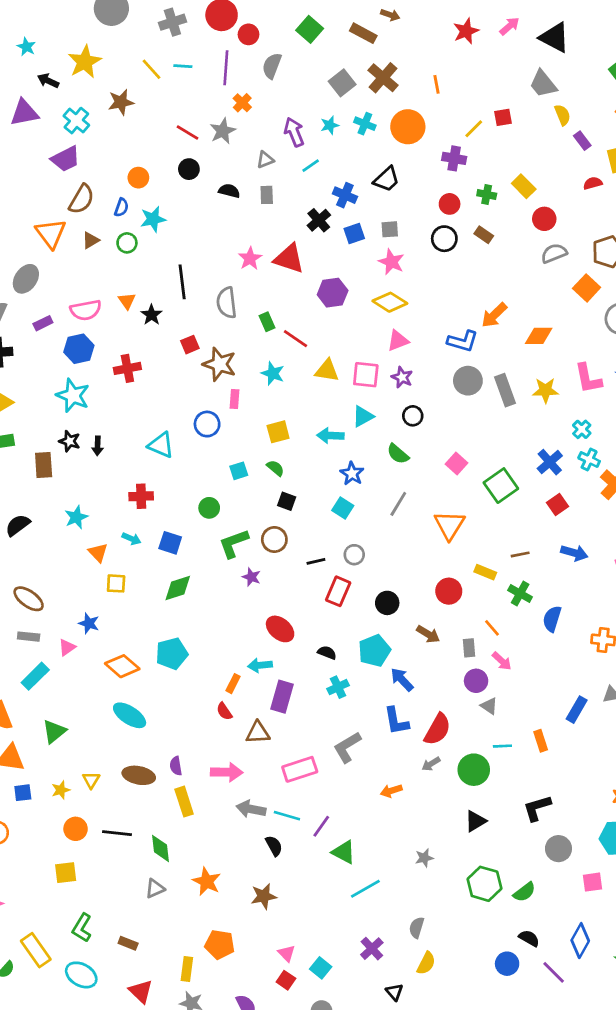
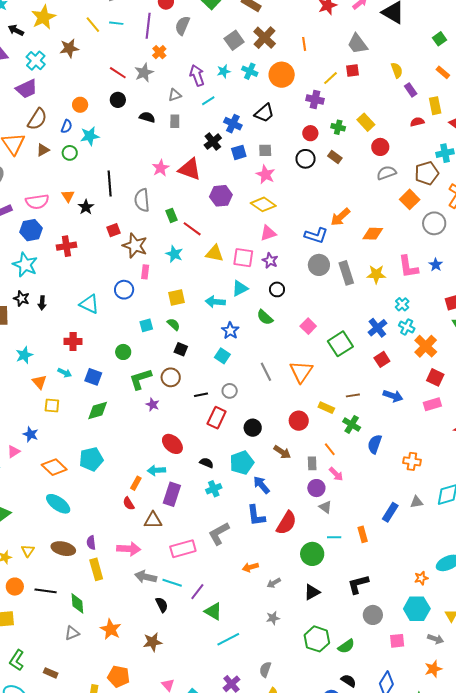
gray trapezoid: (543, 84) -> (357, 44), moved
gray line: (398, 504) -> (266, 372), moved, turned -60
gray arrow: (431, 764) -> (274, 583), moved

